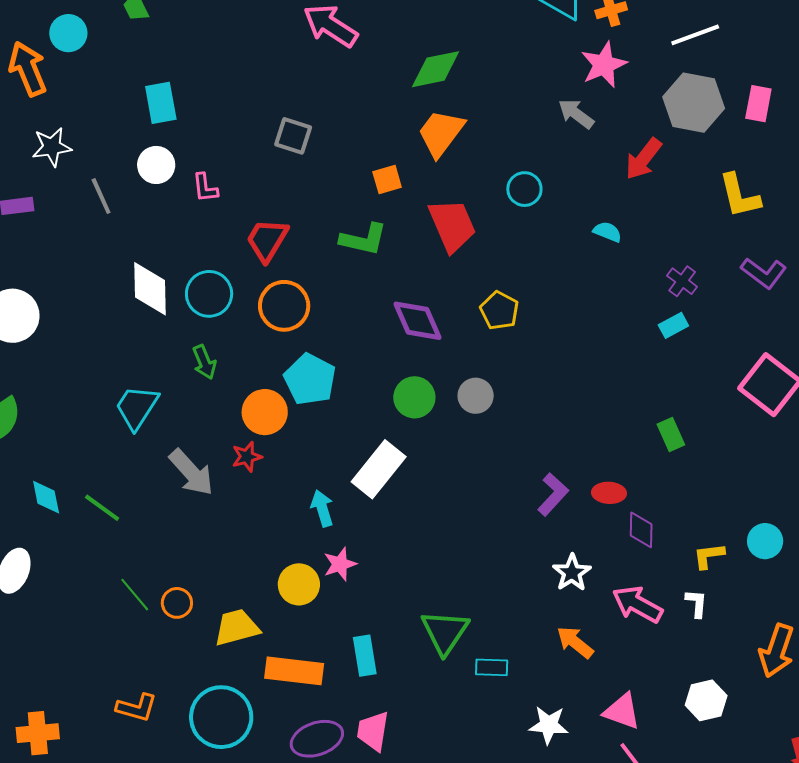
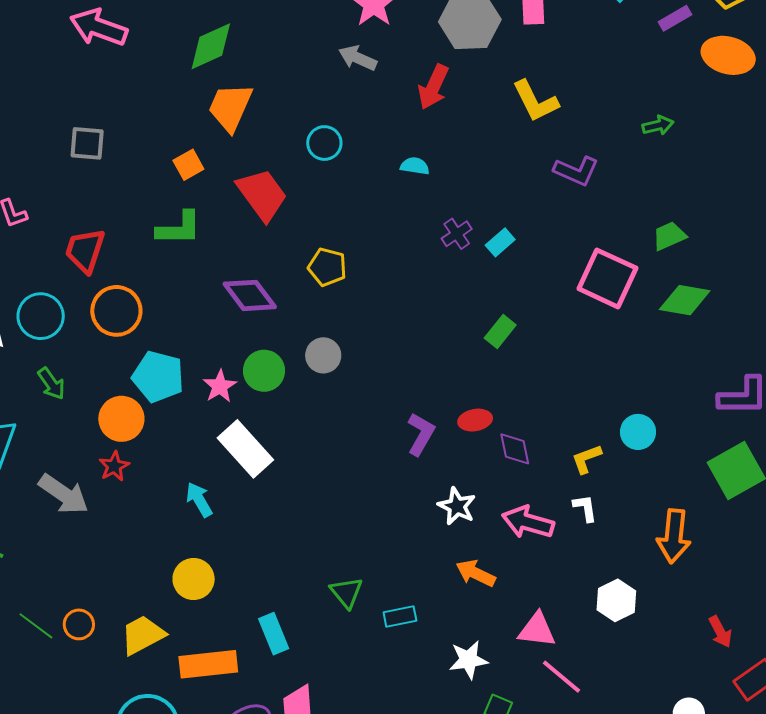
purple cross: (682, 281) -> (457, 234), moved, turned 32
green rectangle: (671, 435) -> (500, 331), moved, turned 76
white rectangle: (379, 469) -> (245, 449), turned -68
pink star: (340, 564) -> (220, 386), moved
green triangle: (445, 632) -> (347, 592), size x0.7

